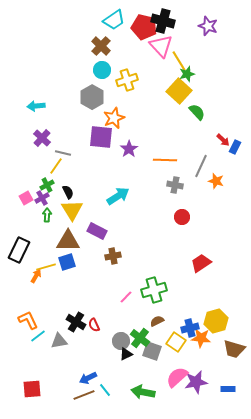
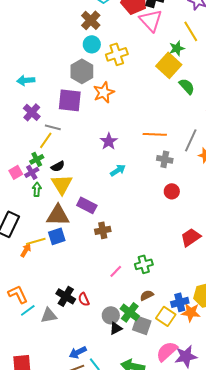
yellow line: (179, 61) -> (191, 31), moved
purple square: (101, 137) -> (70, 100), moved
purple star: (129, 149) -> (109, 141), moved
black semicircle: (68, 192) -> (58, 166), turned 88
cyan arrow: (118, 196) -> (118, 170), moved, size x0.7
green cross: (154, 290) -> (144, 264), size x0.7

